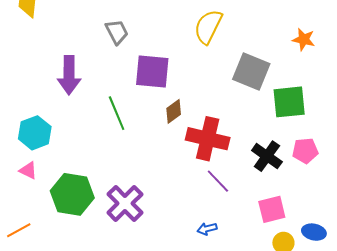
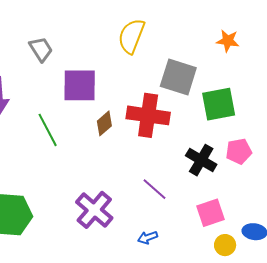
red cross: (208, 139) -> (148, 115), moved
purple cross: (125, 203) -> (94, 210), moved

